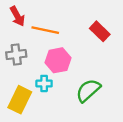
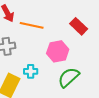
pink hexagon: (58, 60) -> (58, 51), moved

